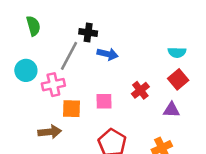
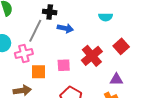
cyan semicircle: (177, 52) -> (106, 17), moved
red cross: (140, 90) -> (92, 56), size x1.5
purple triangle: (171, 110) -> (116, 79), moved

